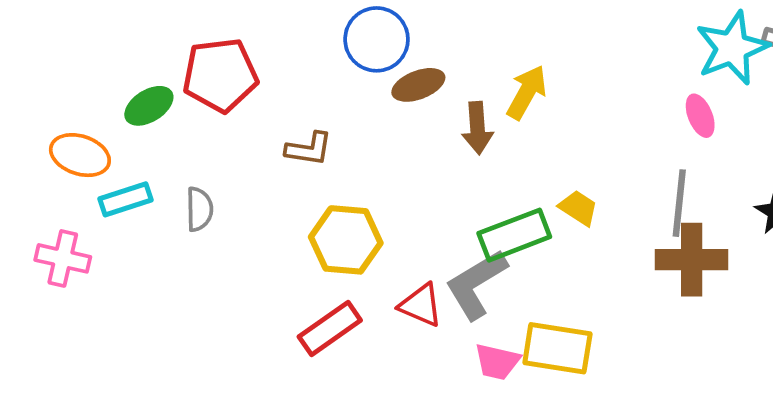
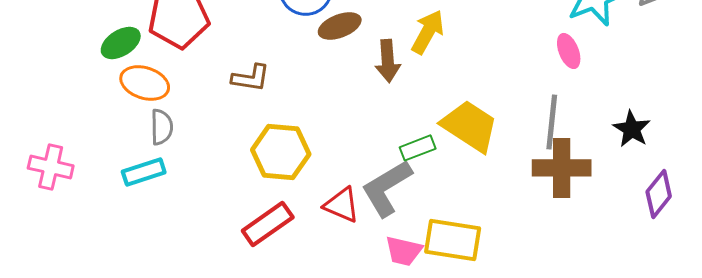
orange ellipse: (80, 155) -> (145, 83), moved
cyan rectangle: (126, 199) -> (144, 172), moved
yellow trapezoid: (578, 208) -> (470, 126), size x1.8
green rectangle: (514, 235) -> (418, 148), size x0.6

